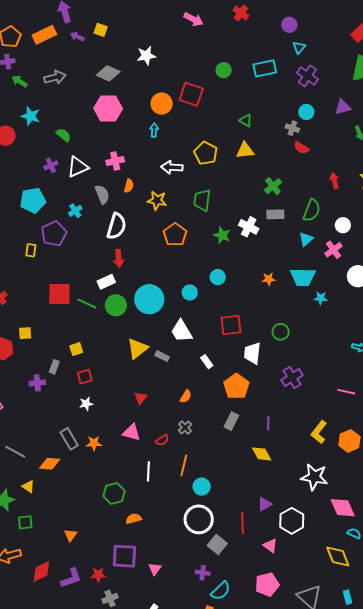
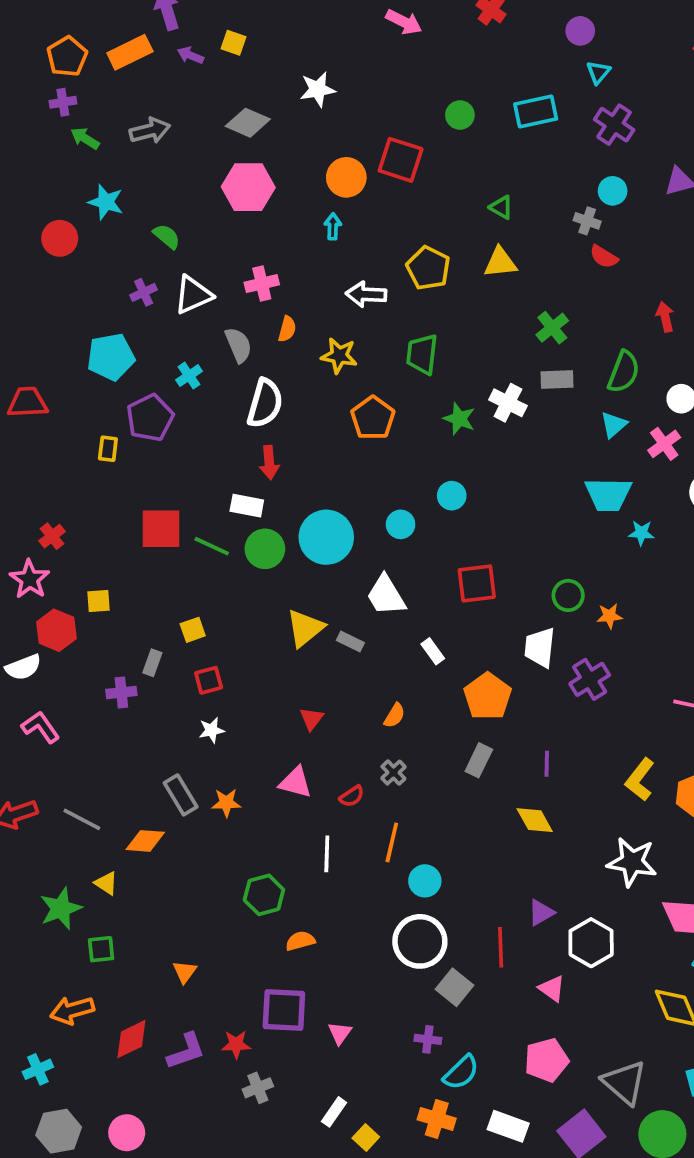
orange star: (269, 279) -> (609, 616), moved
white rectangle: (106, 282) -> (247, 506), turned 36
white trapezoid: (252, 353) -> (540, 647), moved

